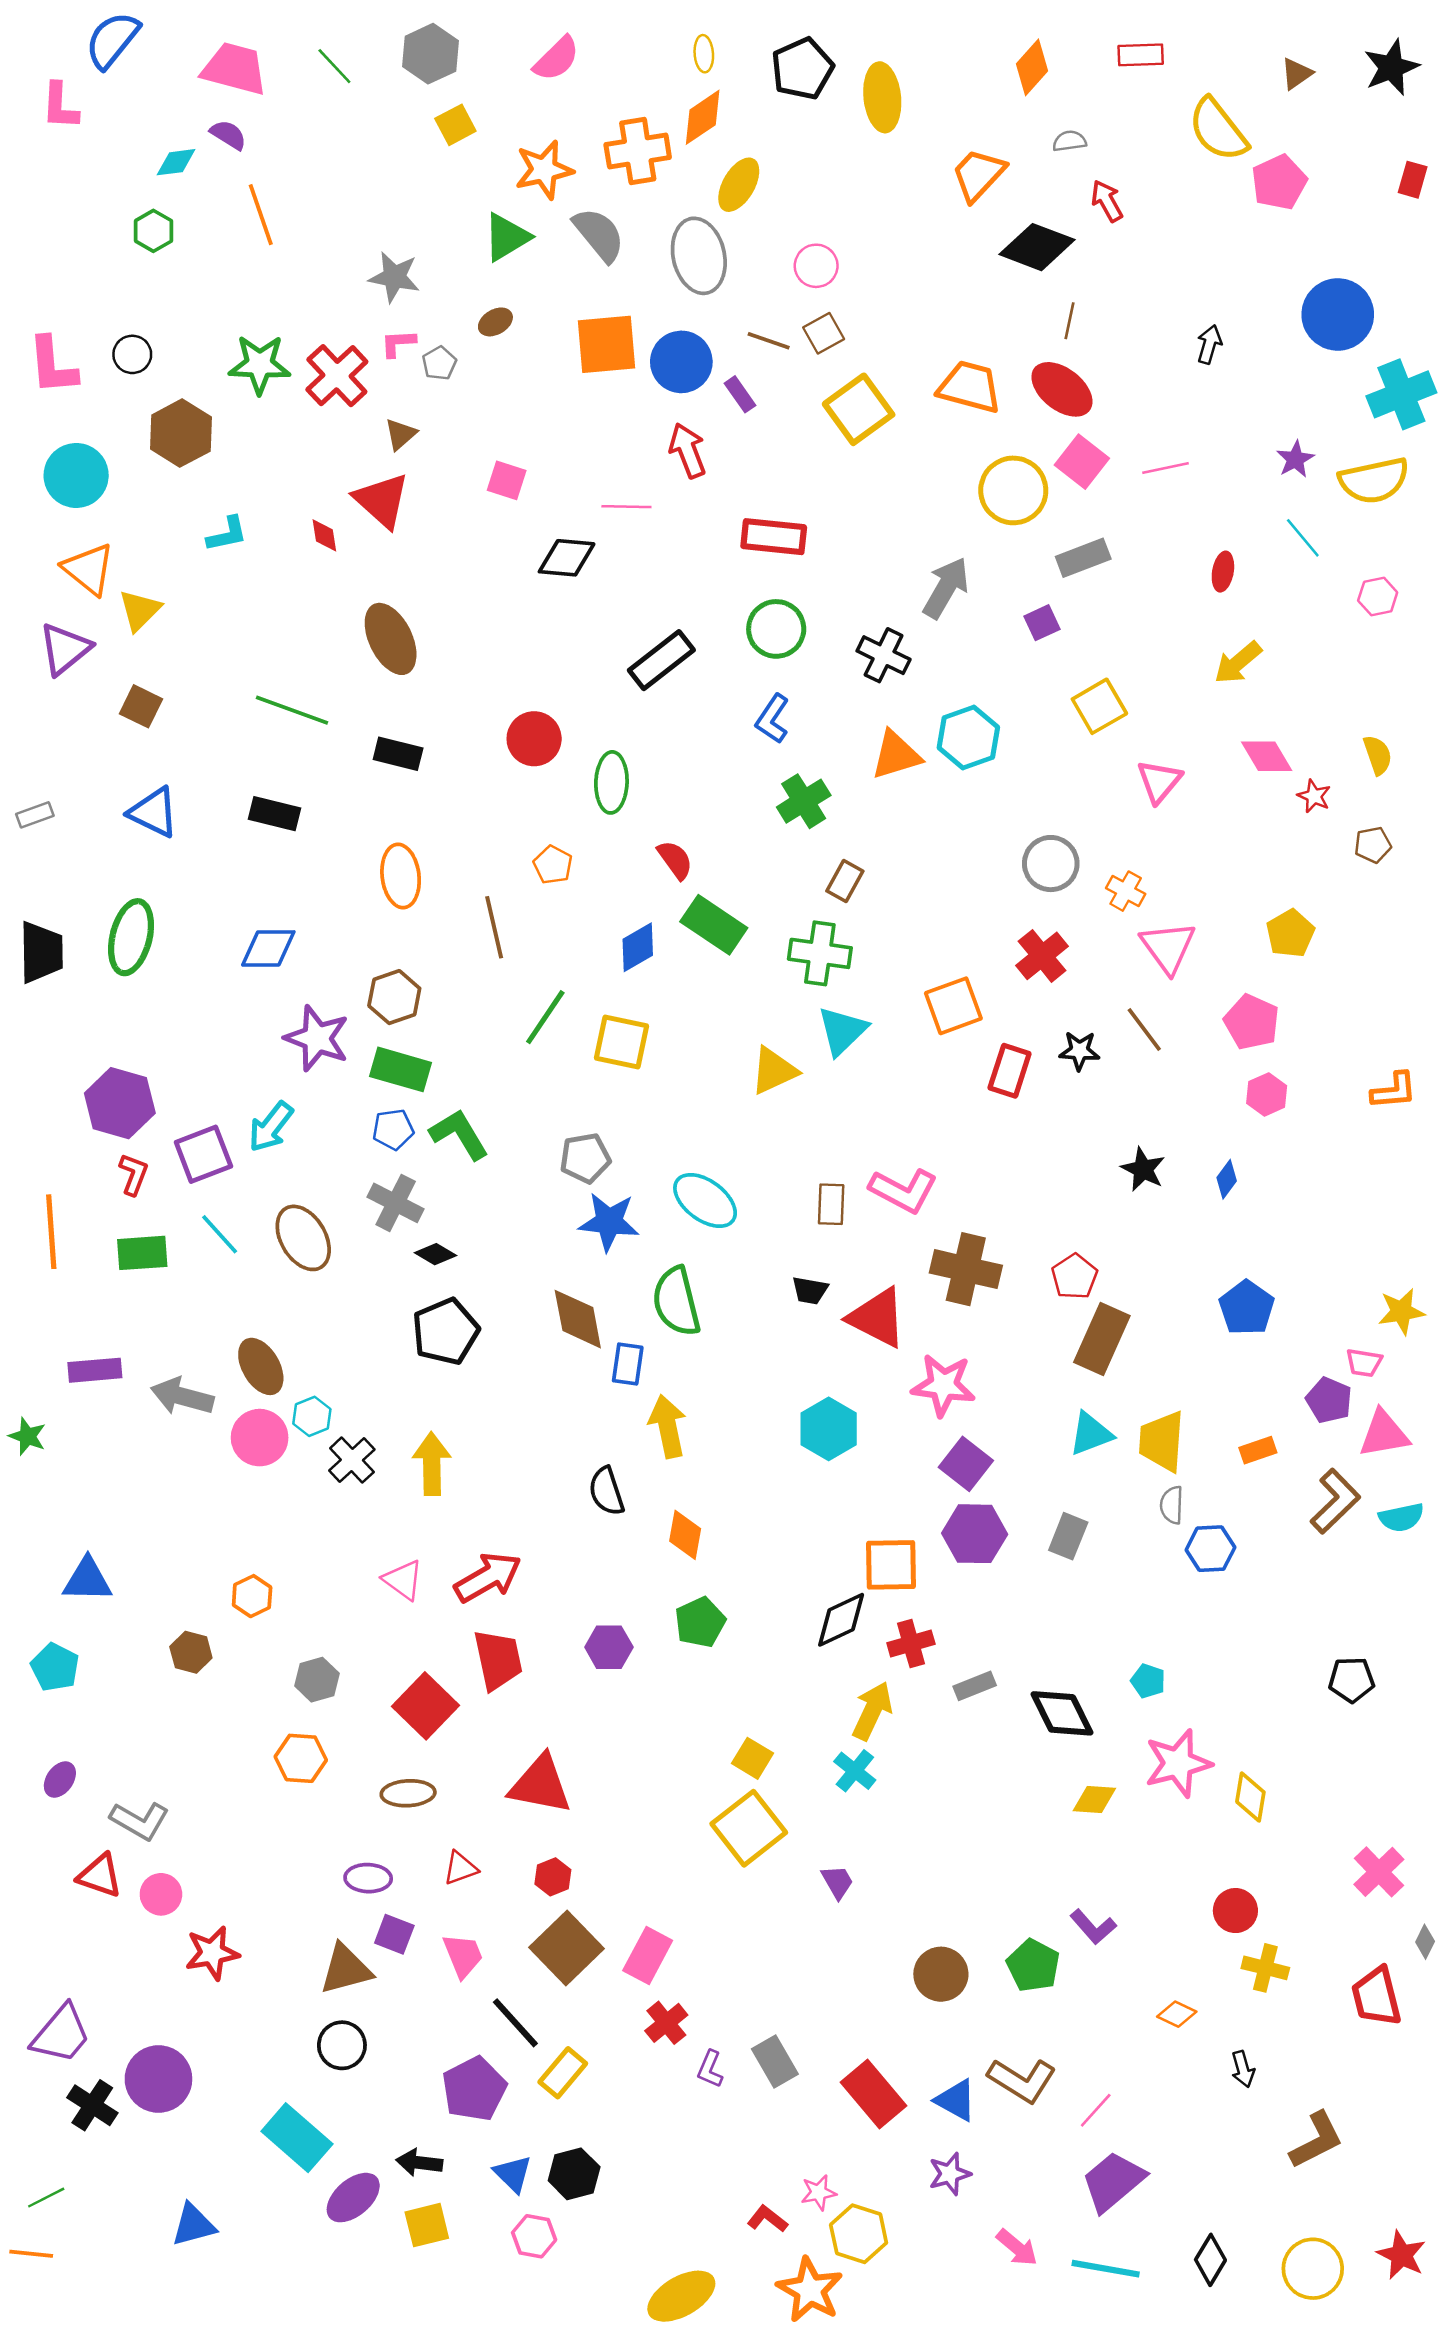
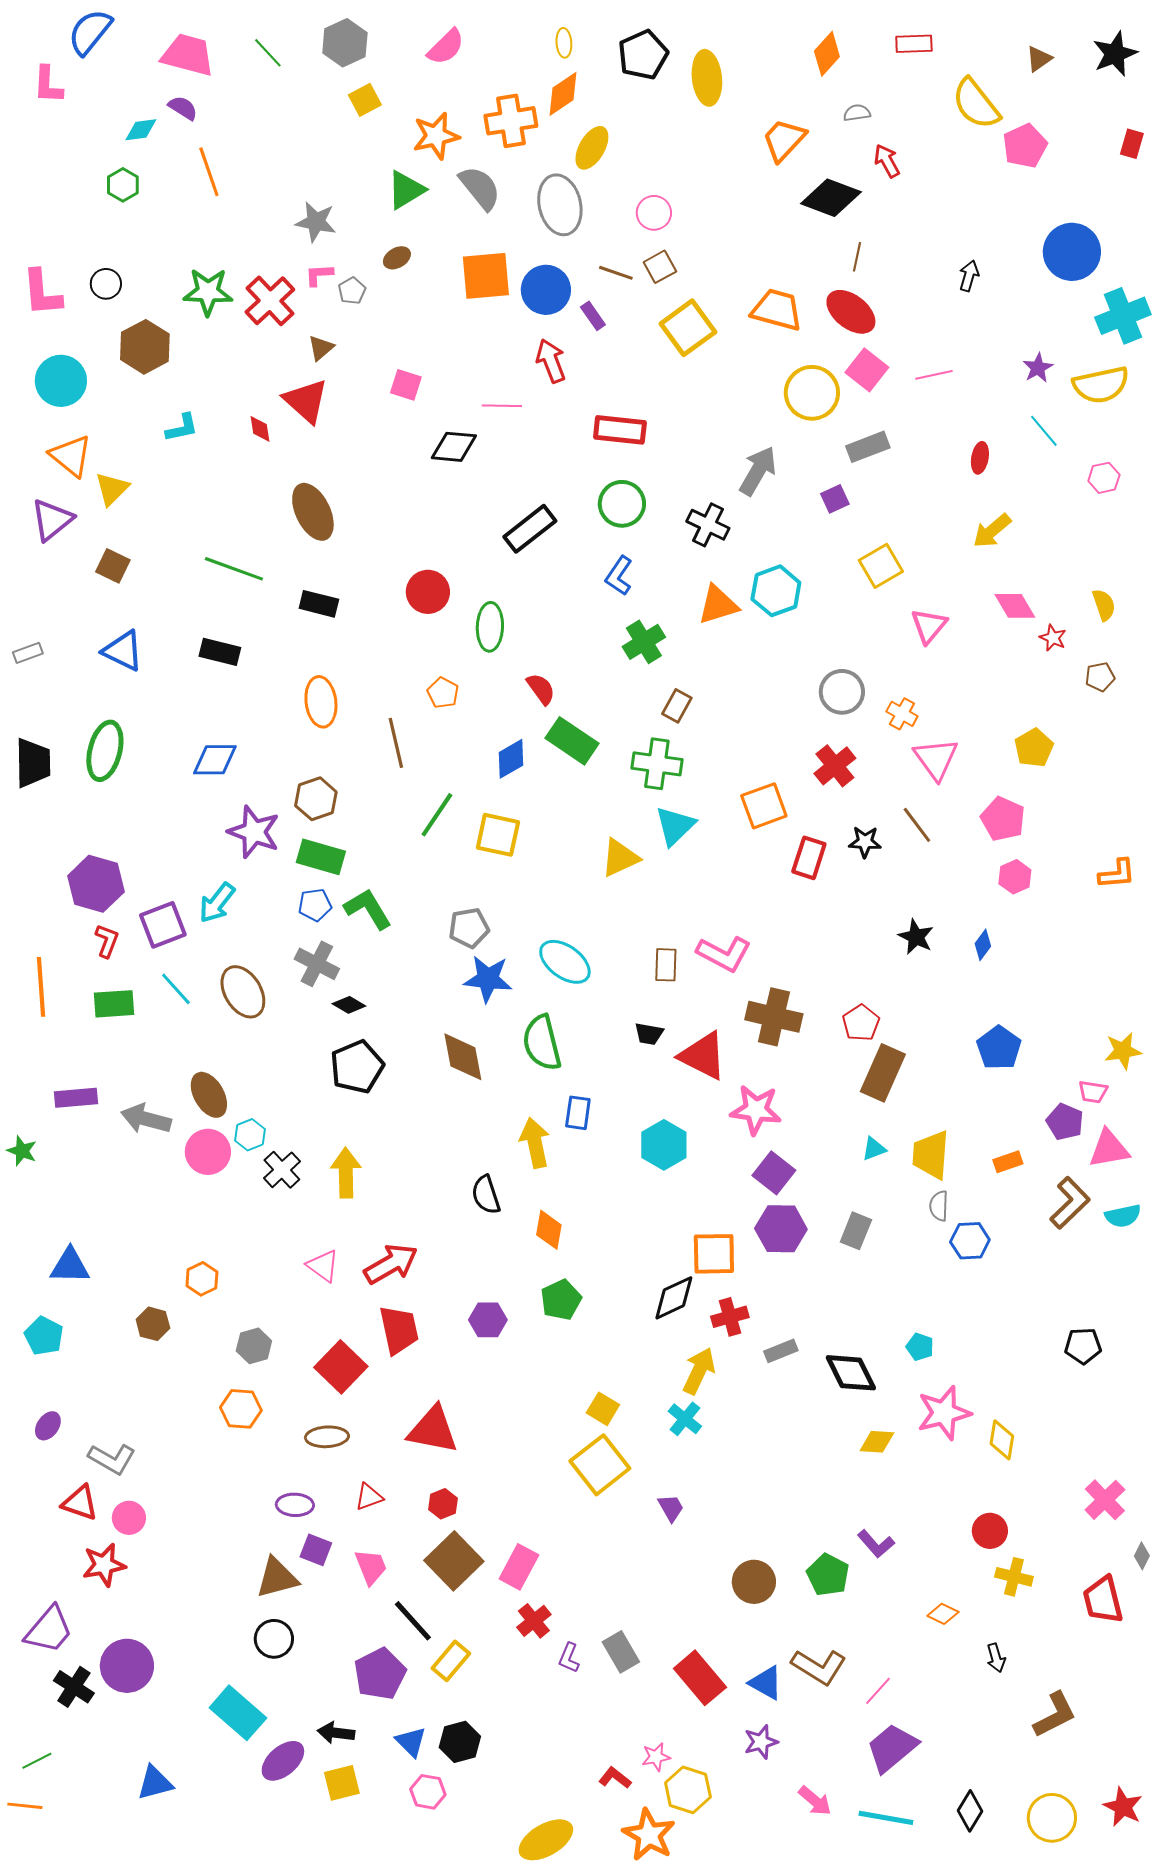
blue rectangle: (628, 1364) -> (578, 1113), moved
cyan triangle: (1091, 1434) -> (874, 1149), size x0.7
red star: (212, 1953) -> (104, 1565), moved

